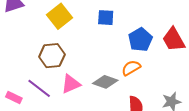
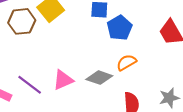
blue pentagon: (140, 40) -> (120, 28), moved
brown hexagon: (52, 56) -> (22, 21), moved

